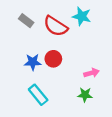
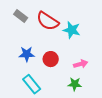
cyan star: (82, 16) -> (72, 30), moved
red circle: (53, 59) -> (51, 59), moved

